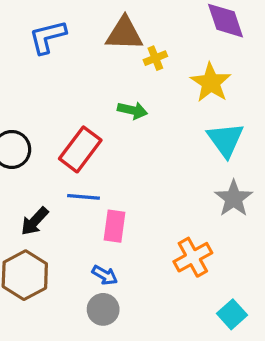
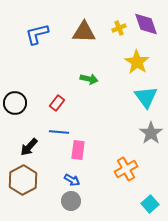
yellow cross: (155, 58) -> (119, 28), moved
red rectangle: (80, 149) -> (57, 103), size x0.6

